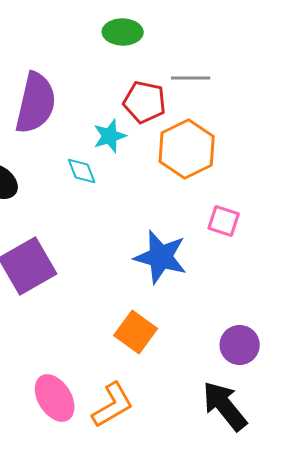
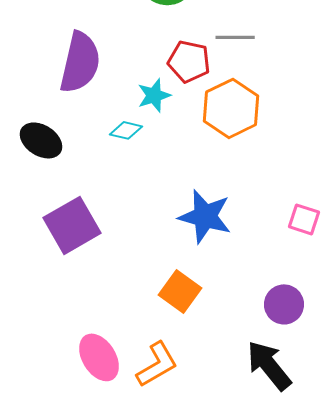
cyan diamond: (82, 171) -> (126, 130), turned -56
pink square: (224, 221) -> (304, 219), moved

